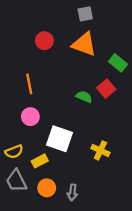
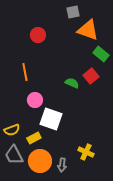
orange triangle: (84, 44) -> (88, 30), moved
pink circle: (30, 117) -> (35, 100), moved
yellow cross: (100, 150) -> (86, 152), moved
orange circle: (47, 188) -> (40, 161), size x1.5

